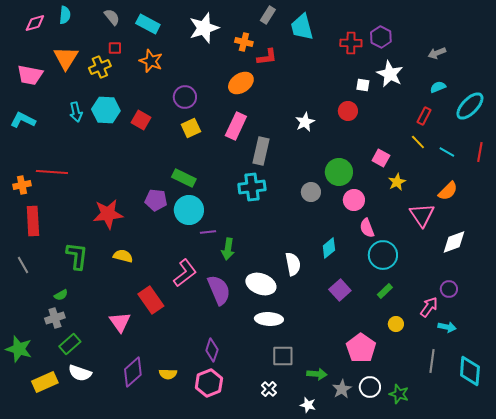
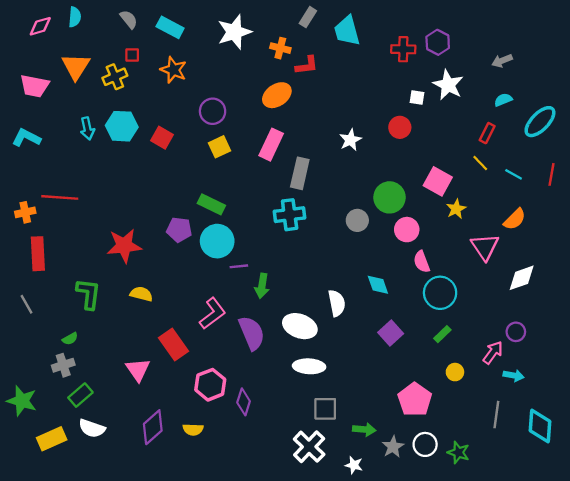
pink square: (381, 158) -> (438, 181), size x1.4
cyan diamond: (329, 248) -> (378, 285), turned -70
pink hexagon: (209, 383) -> (210, 385), moved
white cross: (269, 389) -> (309, 447), size x1.8

